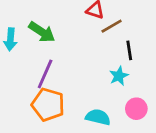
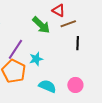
green arrow: (42, 32) -> (41, 25), moved
cyan star: (119, 76) -> (36, 59), moved

